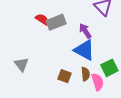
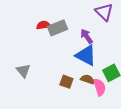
red semicircle: (42, 19) -> (43, 25), turned -40
brown semicircle: (85, 74) -> (87, 79), turned -64

